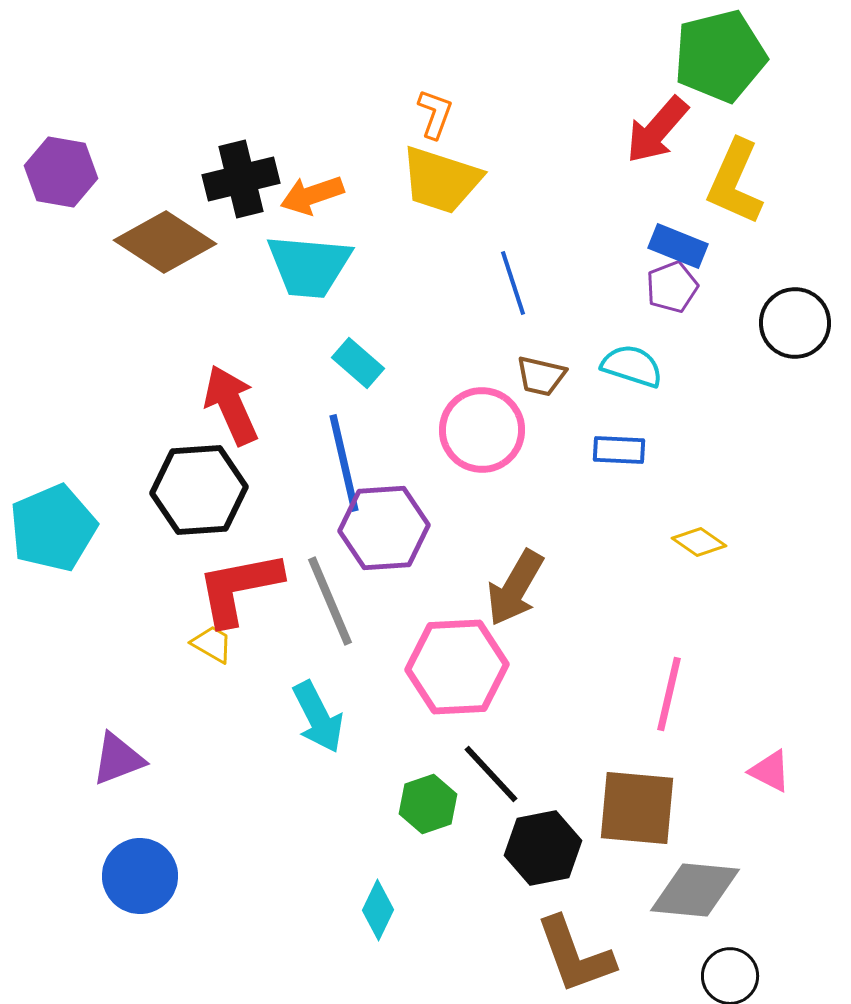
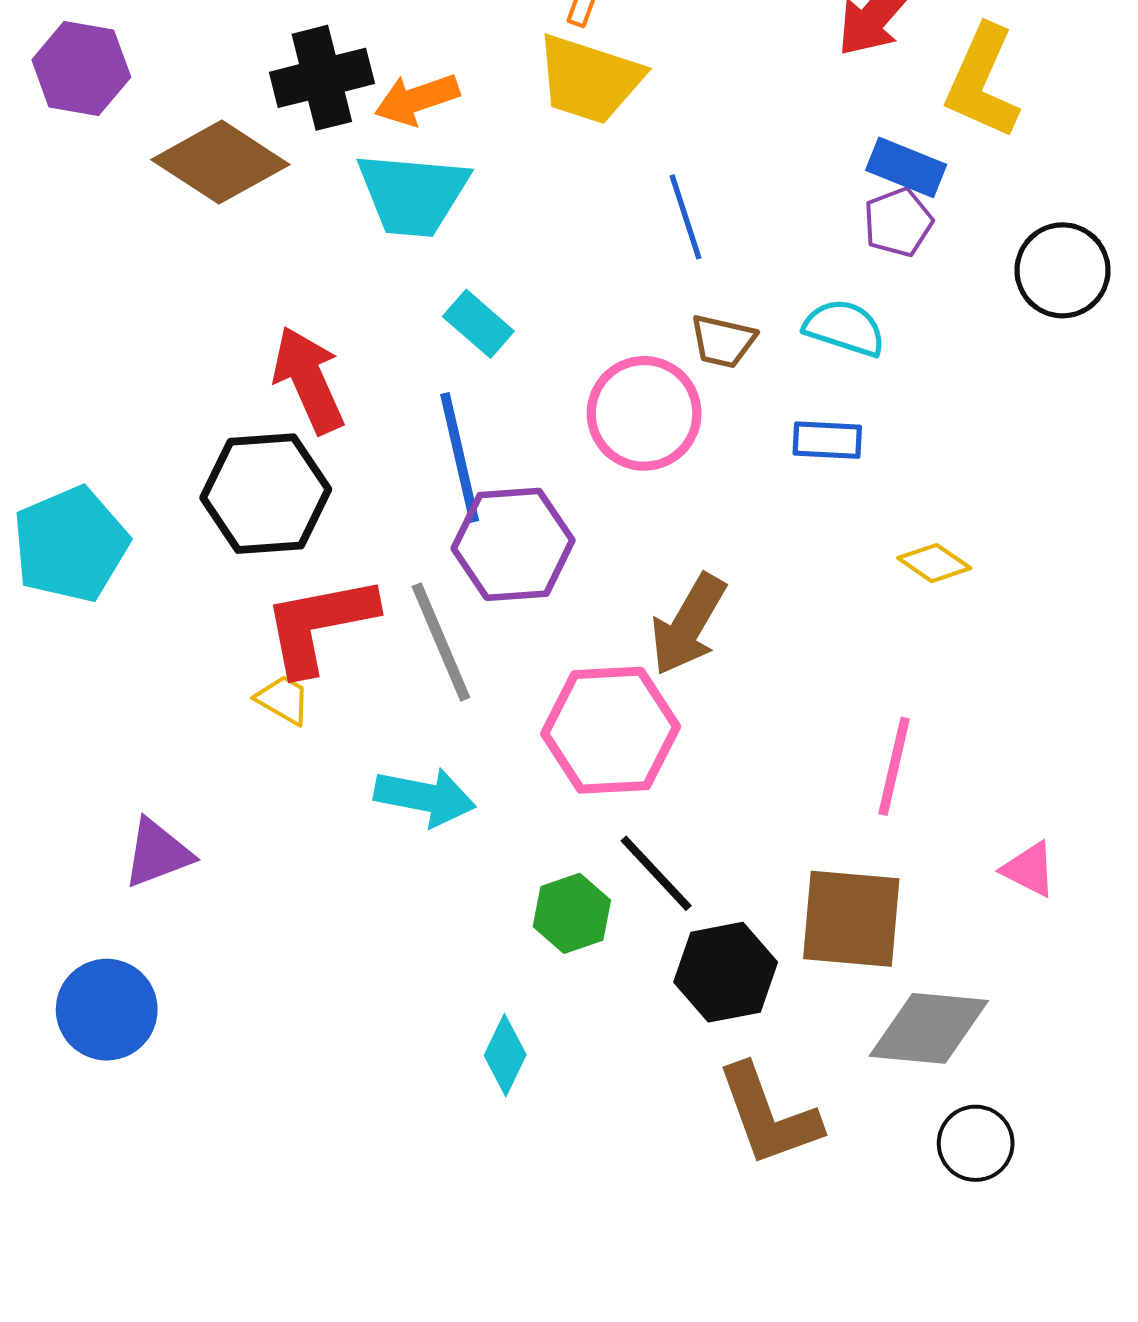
cyan arrow: (318, 717) -> (425, 797), turned -52
blue circle: (140, 876) -> (107, 1010), moved

